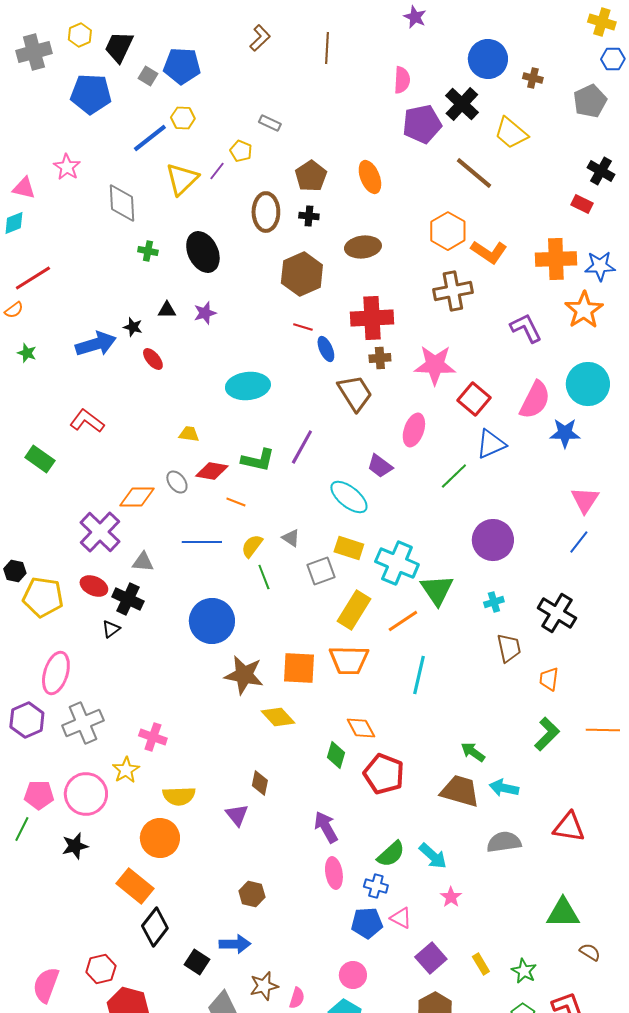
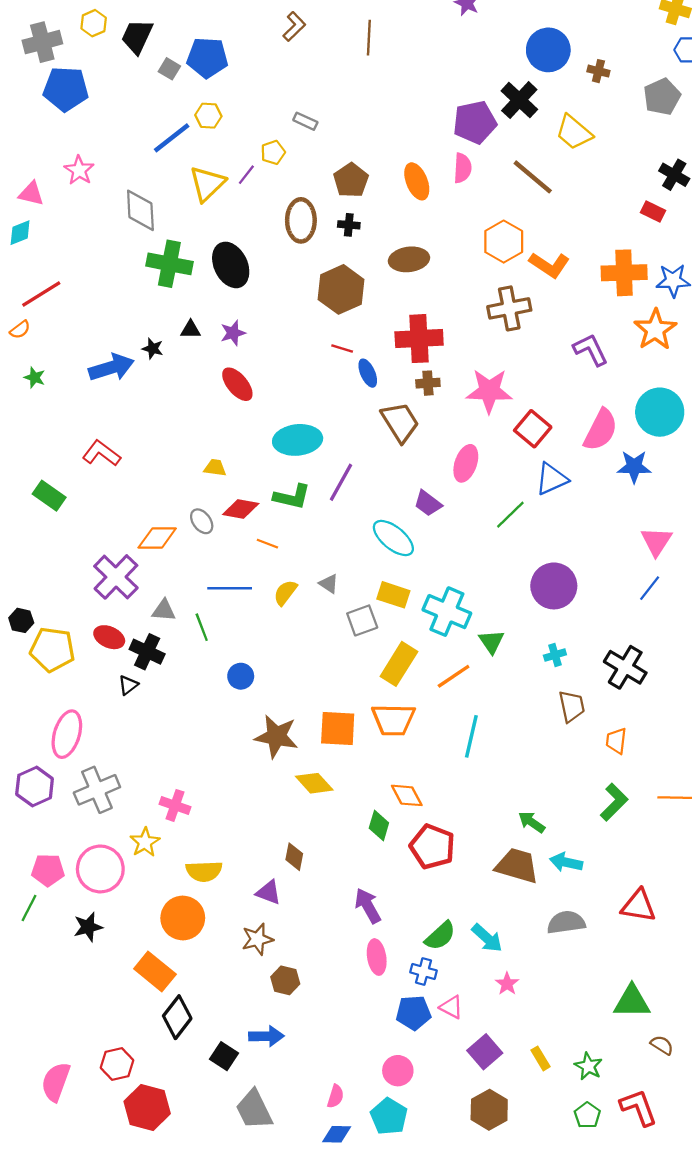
pink semicircle: (402, 80) -> (462, 168), moved
blue pentagon: (91, 94) -> (66, 89), moved
yellow pentagon: (241, 151) -> (273, 152), turned 30
green cross: (148, 251) -> (169, 264), size x2.0
red ellipse: (153, 359) -> (237, 384), moved, size x1.4
cyan ellipse: (248, 386) -> (298, 440), moved
green line: (264, 577) -> (202, 627), moved
green triangle: (437, 590) -> (491, 642), size x0.7
blue circle: (212, 621) -> (241, 676), size x0.5
purple triangle: (237, 815) -> (269, 892), turned -30
brown star: (264, 986) -> (257, 939), moved

